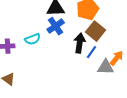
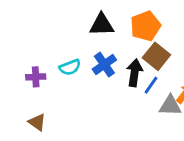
blue cross: (56, 26) -> (104, 65), moved

